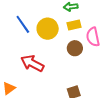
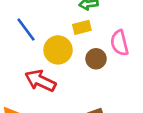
yellow rectangle: (74, 25) -> (82, 27), moved
yellow circle: (48, 29) -> (58, 50), moved

